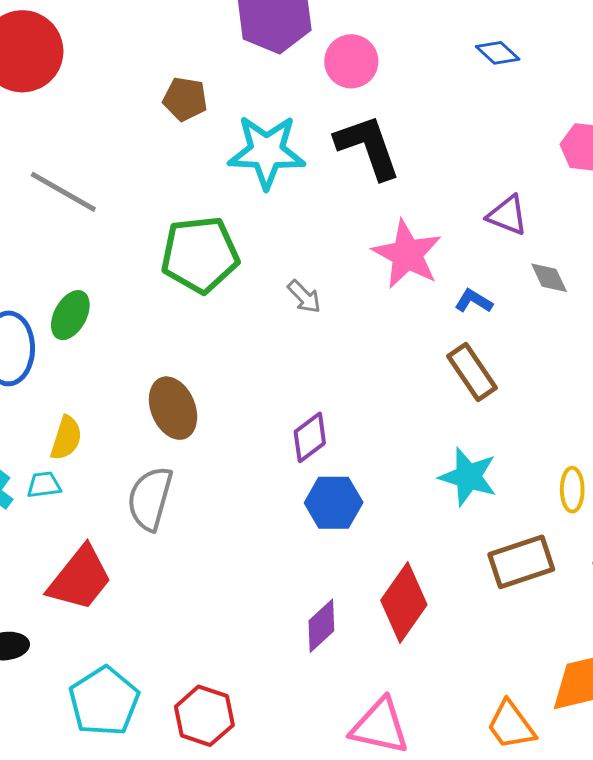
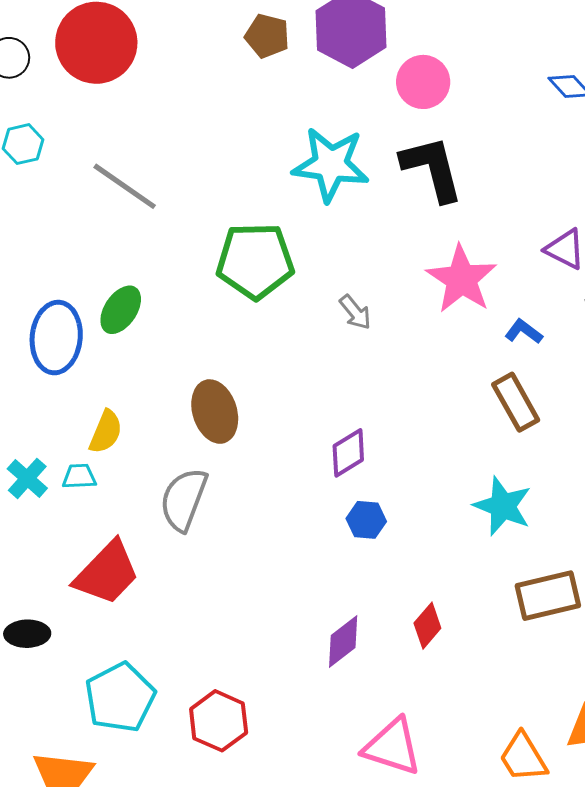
brown pentagon: (185, 99) -> (267, 36), moved
blue hexagon: (334, 503) -> (366, 520), size x0.7
red diamond: (404, 602) -> (427, 626), size x0.6

